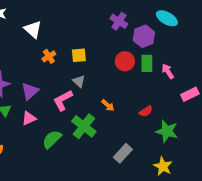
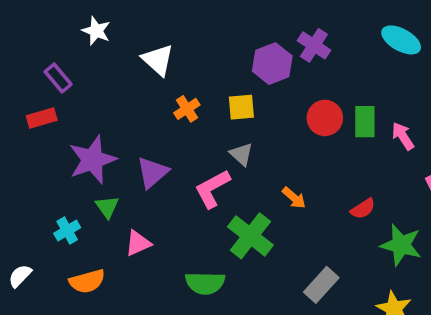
purple hexagon: (144, 36) -> (272, 64), moved
pink triangle: (29, 118) -> (138, 243), moved
green semicircle: (52, 139) -> (205, 283), moved, turned -135

